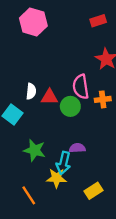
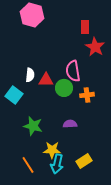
red rectangle: (98, 21) -> (85, 27), moved, turned -72
orange cross: (103, 99) -> (87, 95), moved
cyan arrow: (63, 163) -> (57, 164), moved

